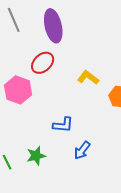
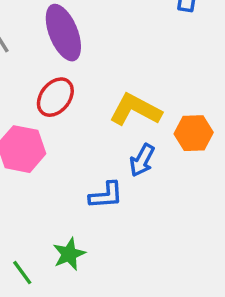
yellow L-shape: (88, 78) -> (135, 110), size x1.4
blue arrow: (82, 150) -> (142, 160), moved

